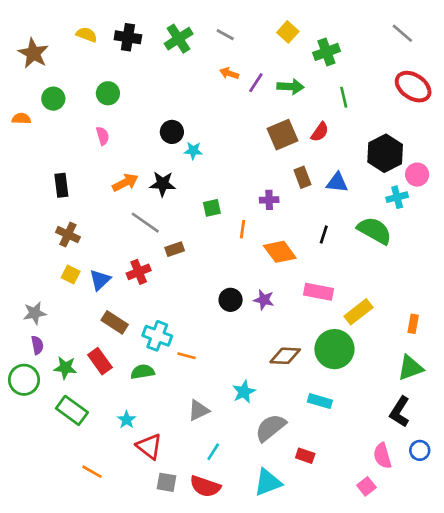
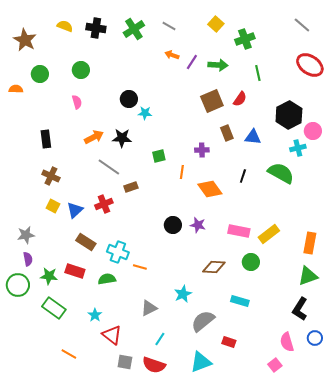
pink rectangle: (318, 292) -> (239, 231), moved
orange rectangle: (413, 324) -> (310, 243), size x1.5
green circle: (334, 349) -> (251, 262), size x0.6
red rectangle: (100, 361) -> (75, 271), turned -36

